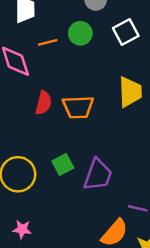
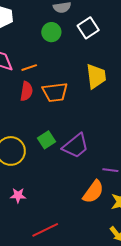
orange line: (48, 42) -> (29, 68), moved
purple trapezoid: (98, 175) -> (76, 146), turned 36

